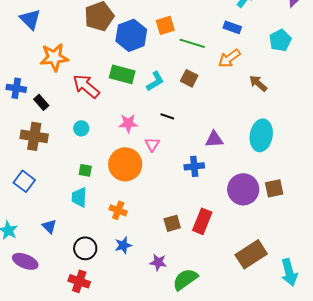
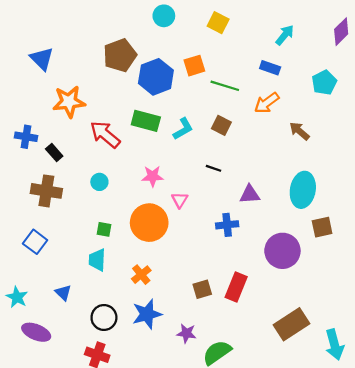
black line: (167, 116) -> (214, 168), moved
brown square: (274, 188) -> (322, 227), moved
orange cross: (118, 210) -> (141, 275), turned 30
blue star: (123, 245) -> (147, 314), size x1.5

